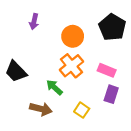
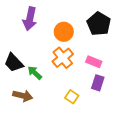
purple arrow: (34, 22) -> (30, 19), size x1.6
green arrow: (54, 87) -> (35, 73), moved
brown arrow: (41, 109) -> (23, 96), moved

